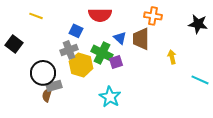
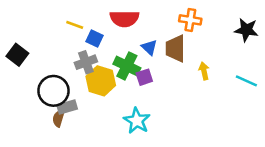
yellow line: (36, 16) -> (75, 25), moved
yellow arrow: (172, 57) -> (204, 71), moved
cyan line: (200, 80) -> (246, 81), moved

